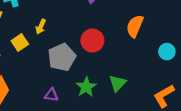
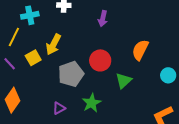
yellow arrow: (41, 27) -> (53, 44), size x1.5
green triangle: (118, 83) -> (124, 81), moved
purple triangle: (51, 95) -> (59, 108), turned -40

